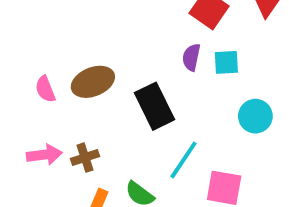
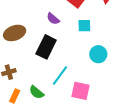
purple semicircle: (191, 57) -> (53, 19), moved, turned -64
black rectangle: (154, 106) -> (46, 47), turned 50

